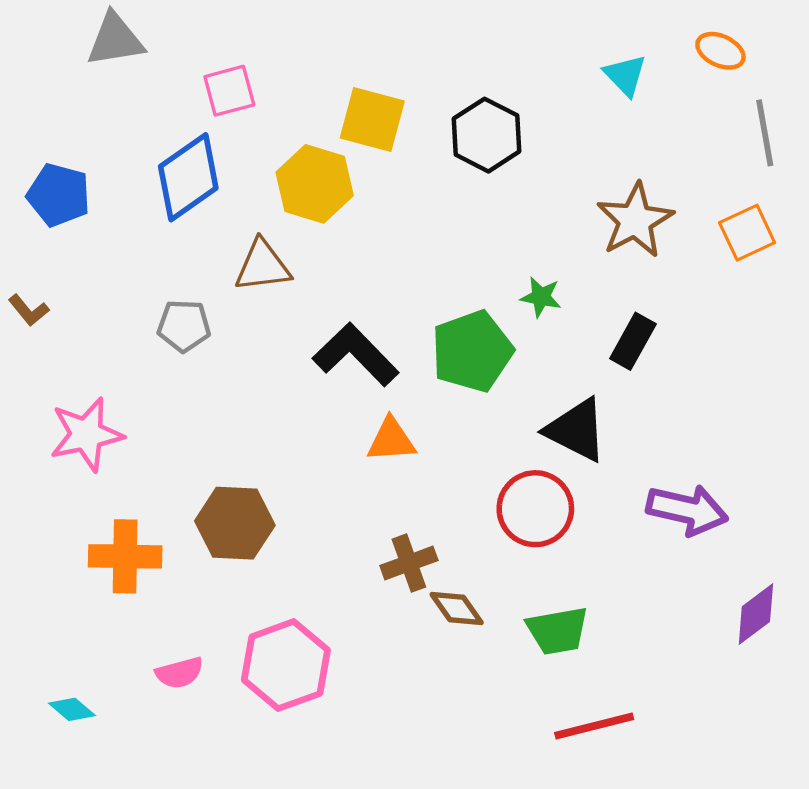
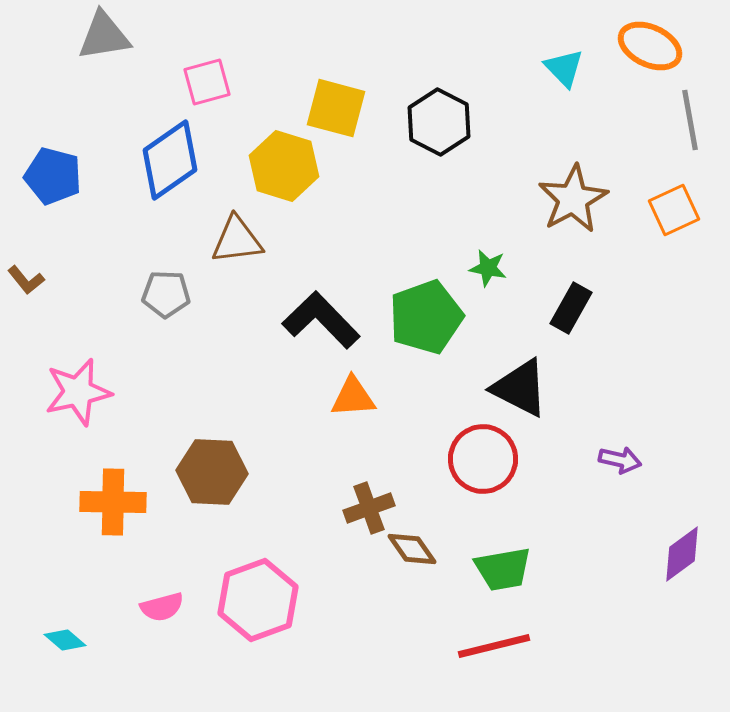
orange ellipse: (720, 51) -> (650, 46), size x1.4
purple arrow: (687, 510) -> (620, 460), size x0.6
red line: (594, 726) -> (494, 646), moved

